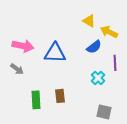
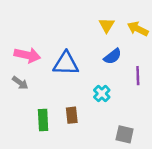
yellow triangle: (89, 21) -> (107, 25), turned 32
yellow arrow: (109, 32) -> (138, 29), moved
cyan cross: (98, 78) -> (102, 94), moved

